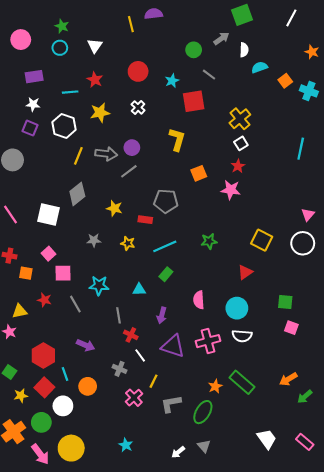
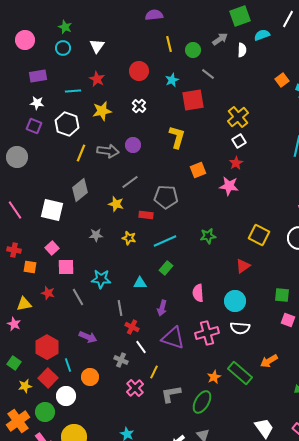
yellow line: (131, 24) -> (169, 44), moved
cyan semicircle: (259, 67) -> (262, 35), moved
gray line: (129, 171) -> (130, 182), moved
orange arrow: (288, 379) -> (269, 361), moved

